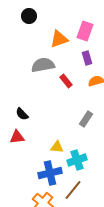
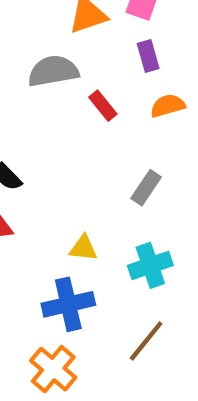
cyan cross: (77, 160) -> (150, 265), moved
brown line: (73, 190) -> (146, 341), moved

